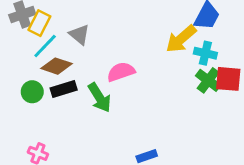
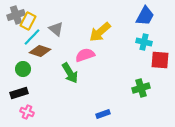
yellow arrow: (181, 39) -> (100, 32), moved
green cross: (208, 80) -> (141, 88), moved, turned 36
black rectangle: (64, 89) -> (19, 93), moved

